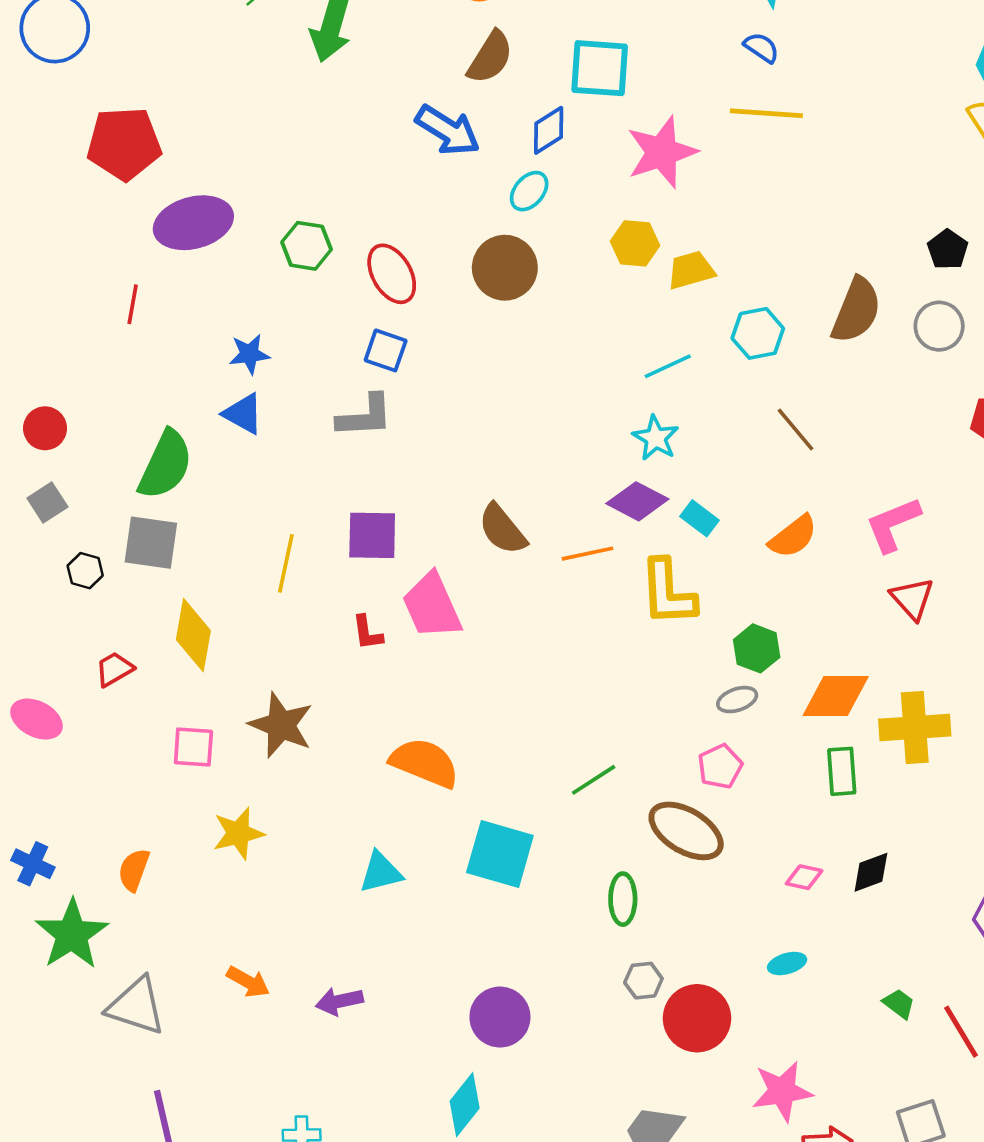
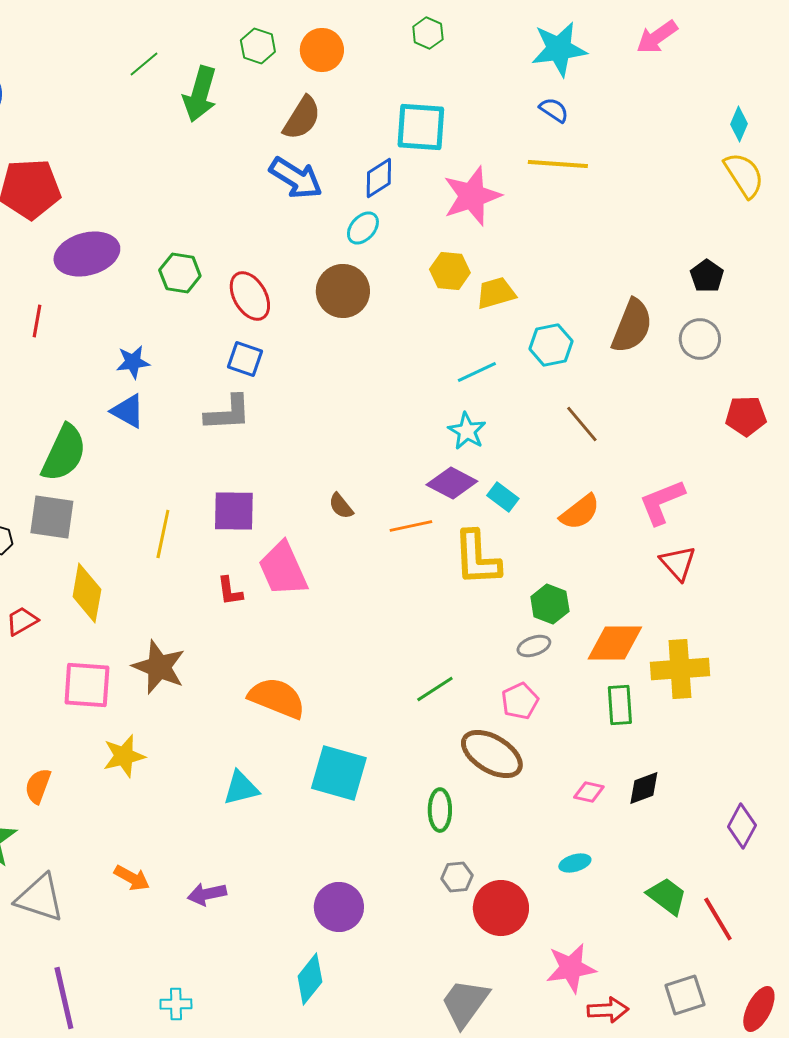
brown semicircle: (490, 57) -> (302, 118), moved
brown semicircle: (502, 529) -> (341, 506), size x0.6
pink square: (193, 747) -> (87, 685), size x1.4
green line: (594, 780) -> (435, 689), moved
green trapezoid: (899, 1004) -> (667, 896), size x1.5

